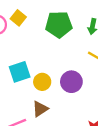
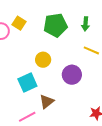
cyan square: (20, 72) -> (27, 83), moved
yellow circle: (42, 82) -> (43, 60), moved

